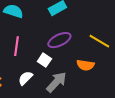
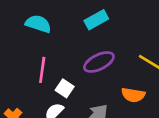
white square: (44, 60) -> (65, 88), moved

